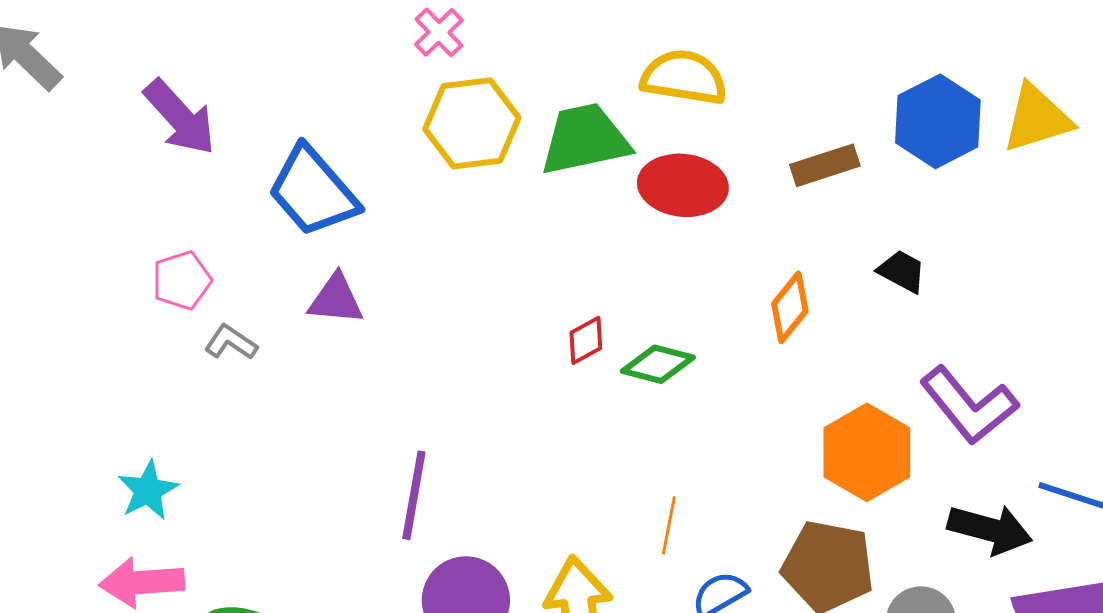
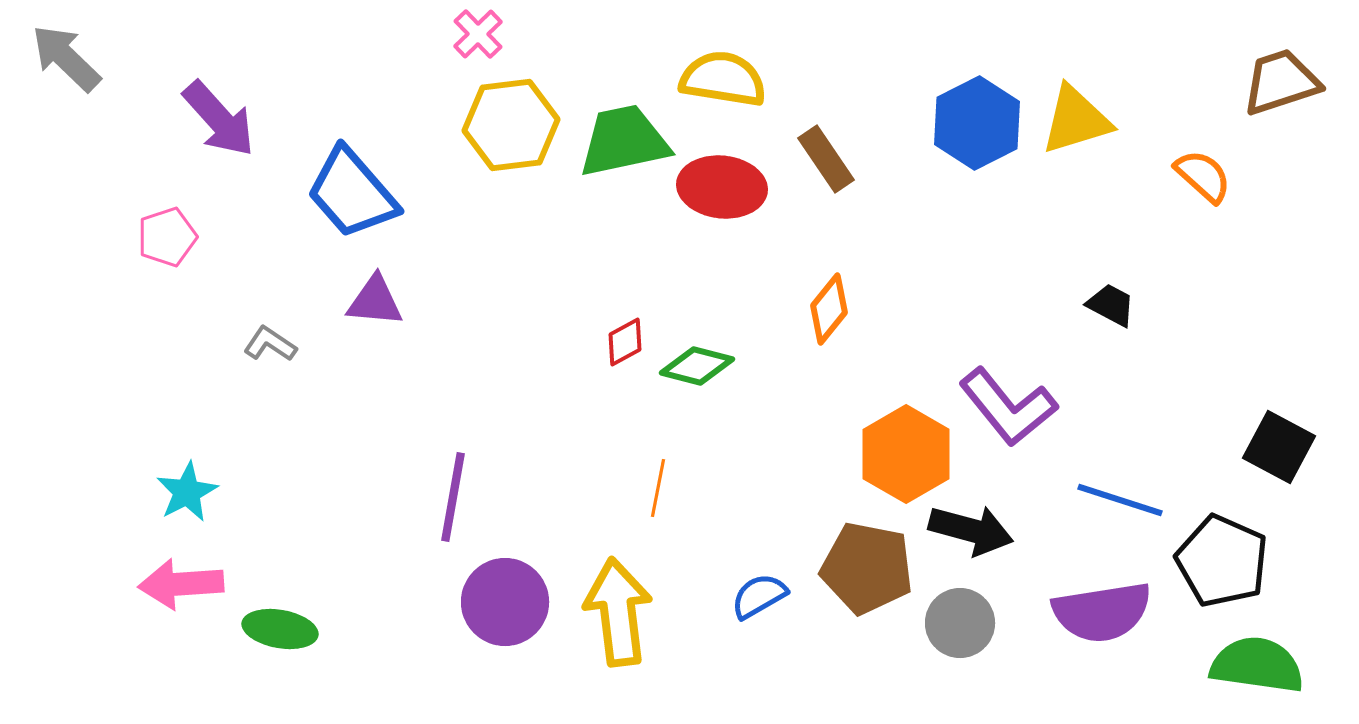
brown rectangle: (825, 165) -> (826, 159), moved, turned 74
black trapezoid: (902, 271) -> (1111, 305), moved
pink pentagon: (182, 280) -> (167, 237), moved
orange line: (669, 525) -> (658, 488), moved
black arrow: (990, 529) -> (971, 530), moved

